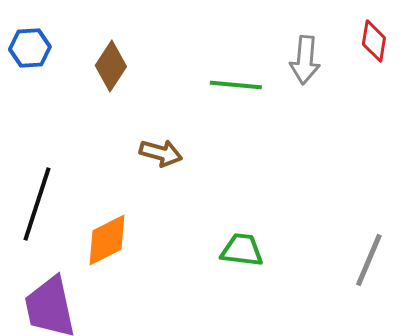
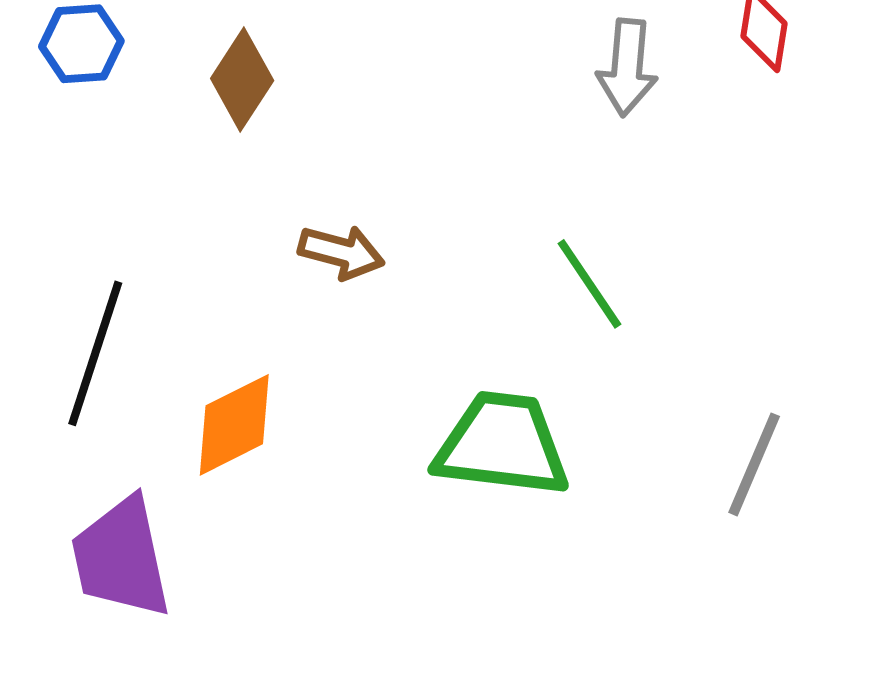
green line: (236, 85) -> (589, 284), moved, turned 51
green trapezoid: (242, 250) -> (502, 445), size x1.6

